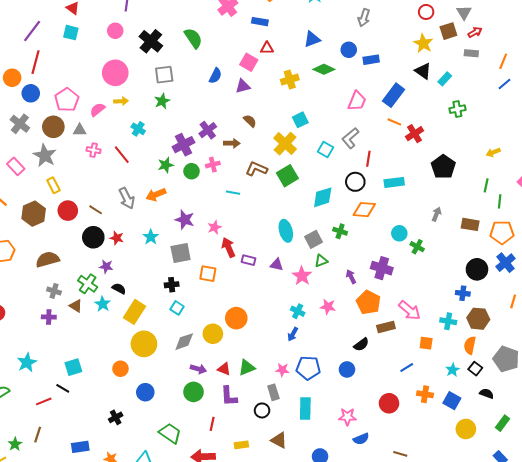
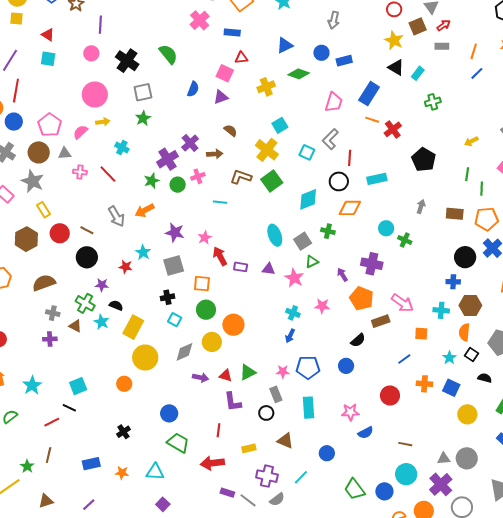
red star: (117, 238) -> (126, 267), moved
blue circle: (145, 392) -> (169, 413), moved
green circle: (194, 392) -> (206, 310), moved

